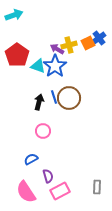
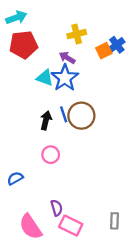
yellow cross: (69, 45) -> (77, 34), moved
red pentagon: (17, 55) -> (23, 45), moved, turned 30
blue semicircle: (31, 159) -> (15, 178), moved
pink rectangle: (60, 191) -> (71, 226), turned 54

